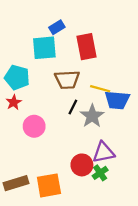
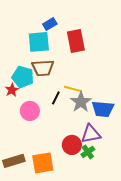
cyan pentagon: (17, 77) -> (23, 77), moved
brown trapezoid: (67, 80) -> (43, 68), moved
yellow line: (100, 89) -> (73, 89), moved
blue trapezoid: (117, 100) -> (103, 109), moved
black line: (73, 107) -> (56, 98), moved

